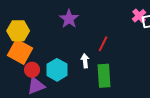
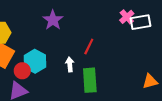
red circle: (32, 70) -> (22, 71), moved
cyan hexagon: (57, 70) -> (35, 61), moved

